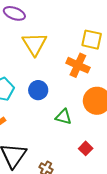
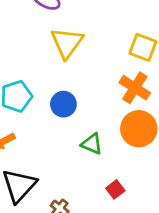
orange cross: (78, 65) -> (135, 88), moved

